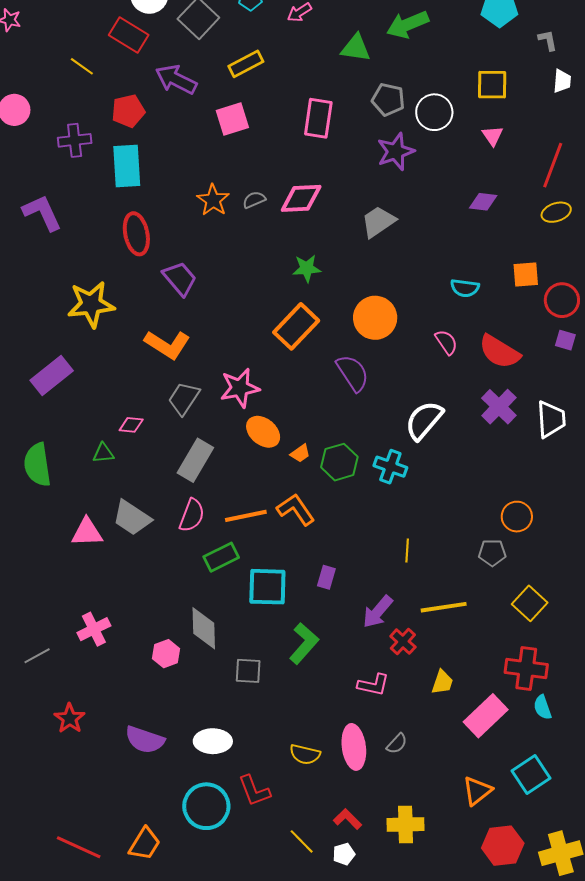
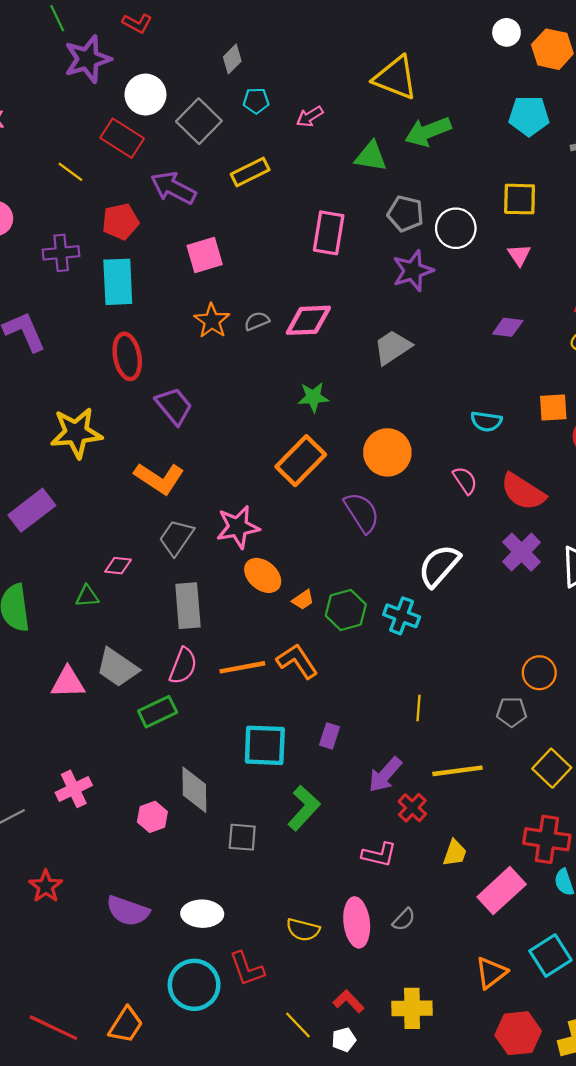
pink square: (232, 119) -> (205, 255), moved
gray rectangle: (195, 460) -> (188, 606), turned -36
green rectangle: (221, 557) -> (158, 712), moved

